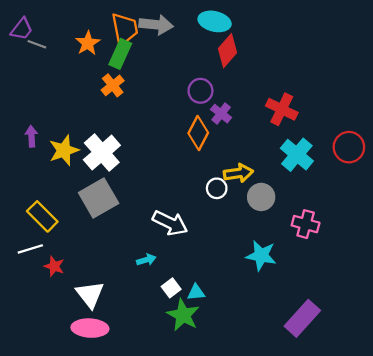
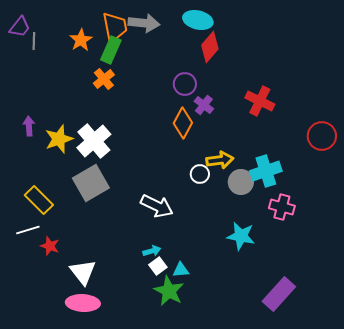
gray line: (37, 44) -> (34, 41), turned 72
cyan cross: (297, 155) -> (266, 171), moved, turned 32
cyan arrow: (146, 260) -> (152, 251), moved

